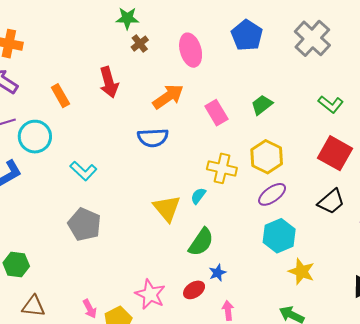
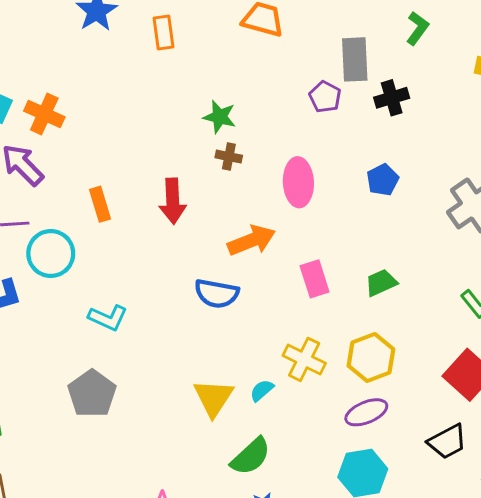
blue pentagon: (247, 35) -> (383, 180), size x0.7
brown cross: (140, 44) -> (229, 157), turned 36
cyan L-shape: (83, 171) -> (108, 318), turned -32

